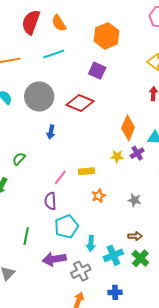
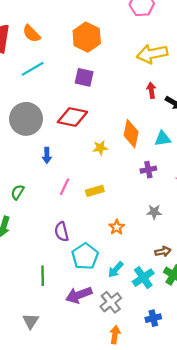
purple cross: (137, 153) -> (148, 170), moved, turned 32
yellow star: (117, 156) -> (100, 148), moved
pink line: (60, 177) -> (64, 187), moved
orange star: (99, 196) -> (117, 227), moved
cyan arrow: (91, 243) -> (116, 270), turned 49

